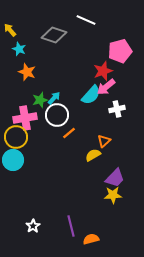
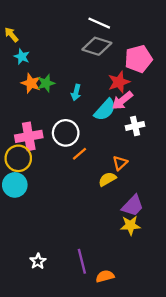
gray diamond: (54, 35) -> (97, 46), moved
cyan arrow: (54, 98) -> (76, 92), moved, turned 152
green star: (40, 100) -> (46, 83), moved

